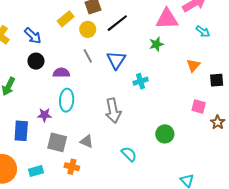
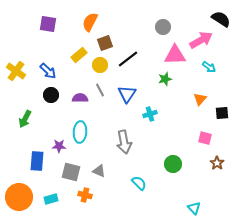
purple semicircle: (61, 73) -> (80, 98), moved
brown star: (218, 122) -> (217, 163), moved

